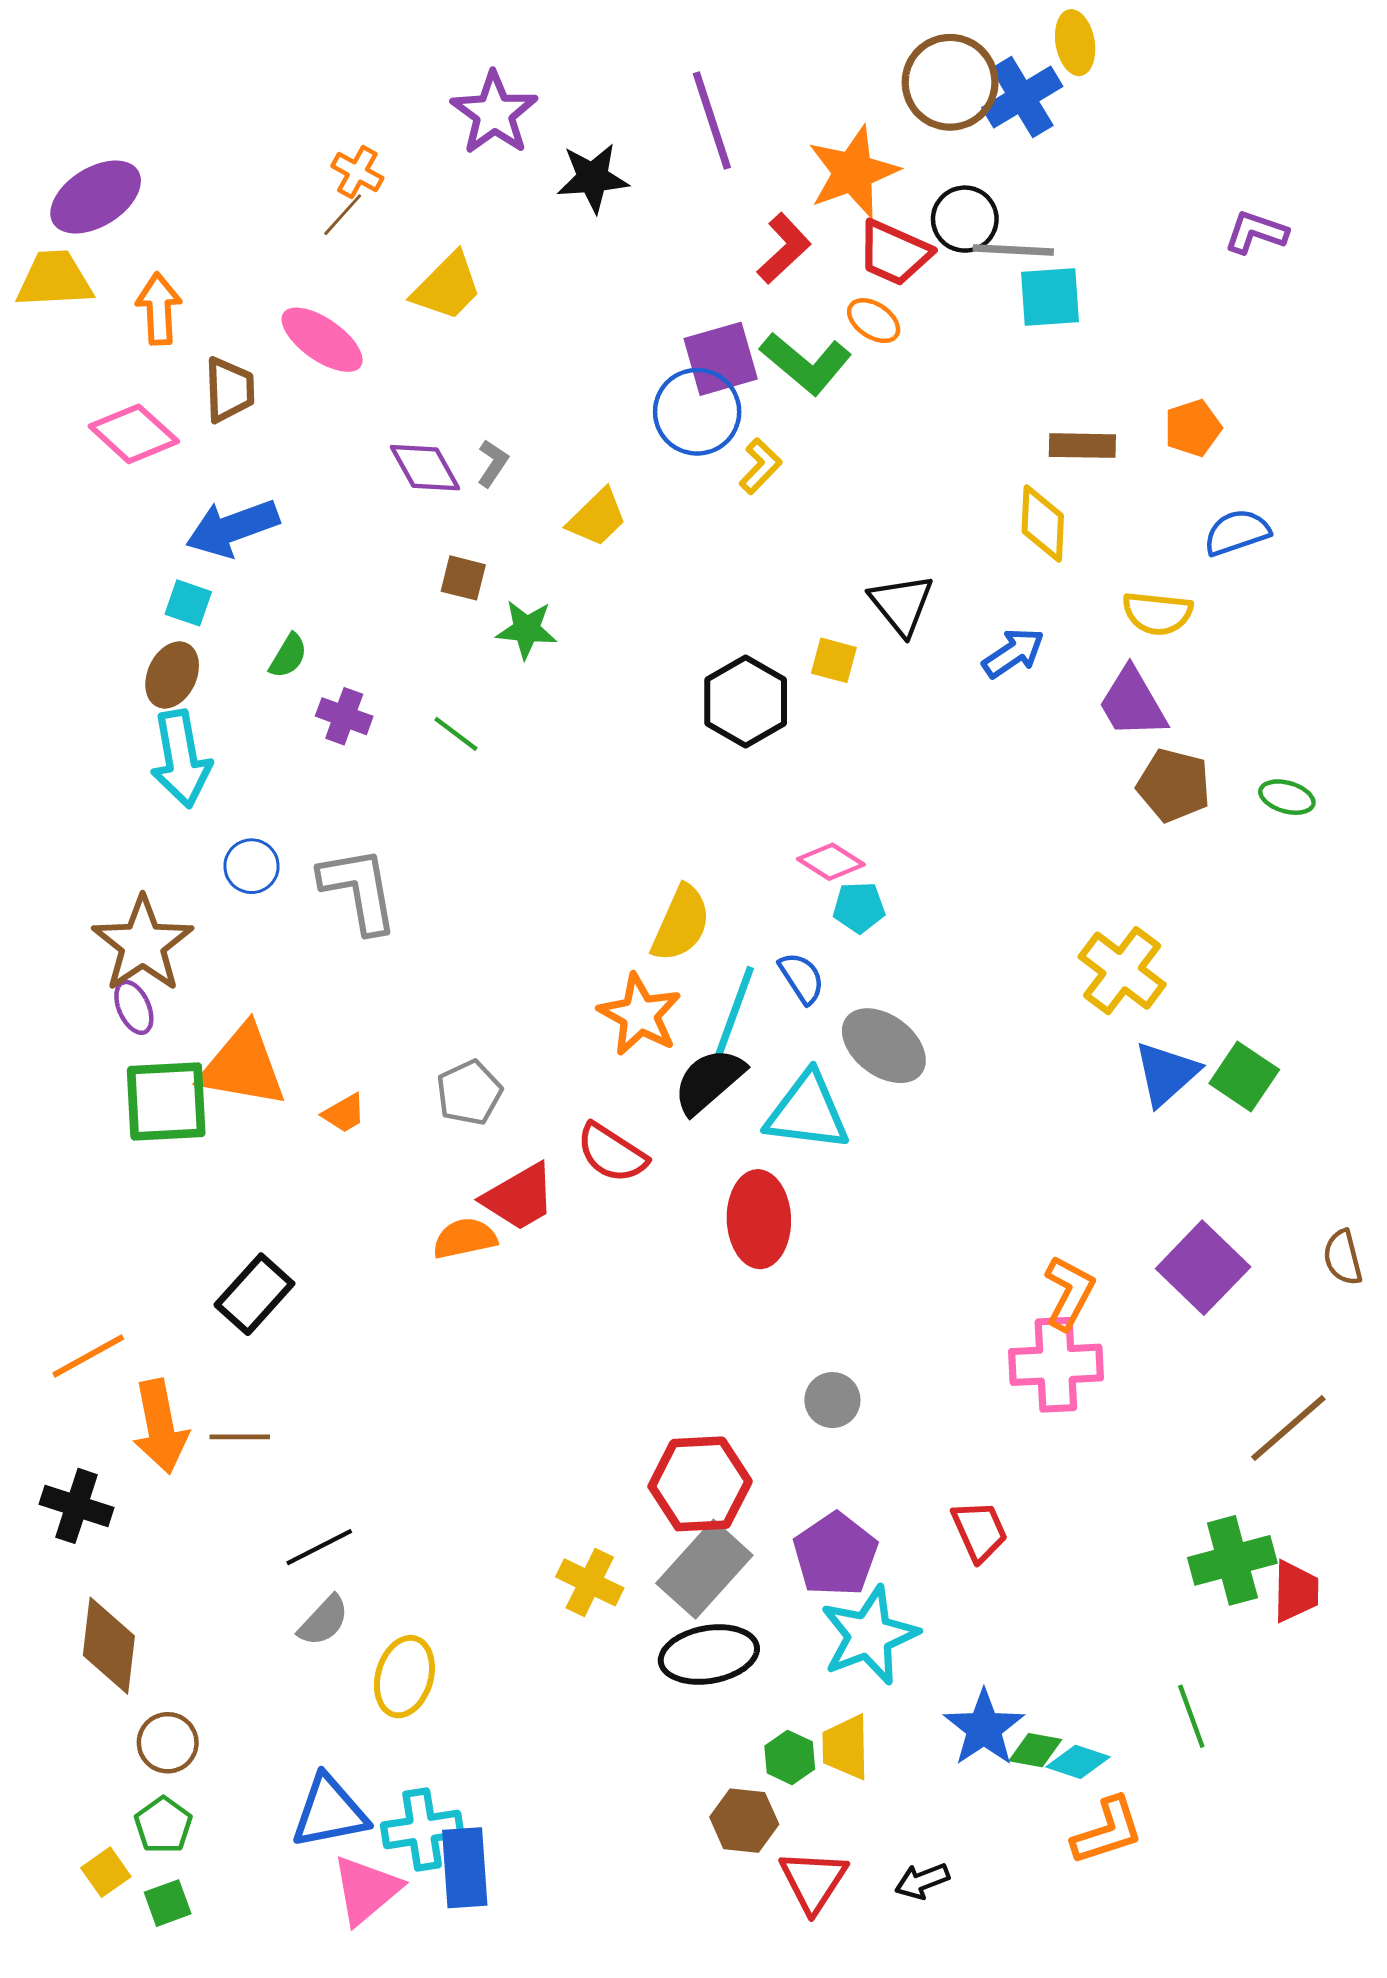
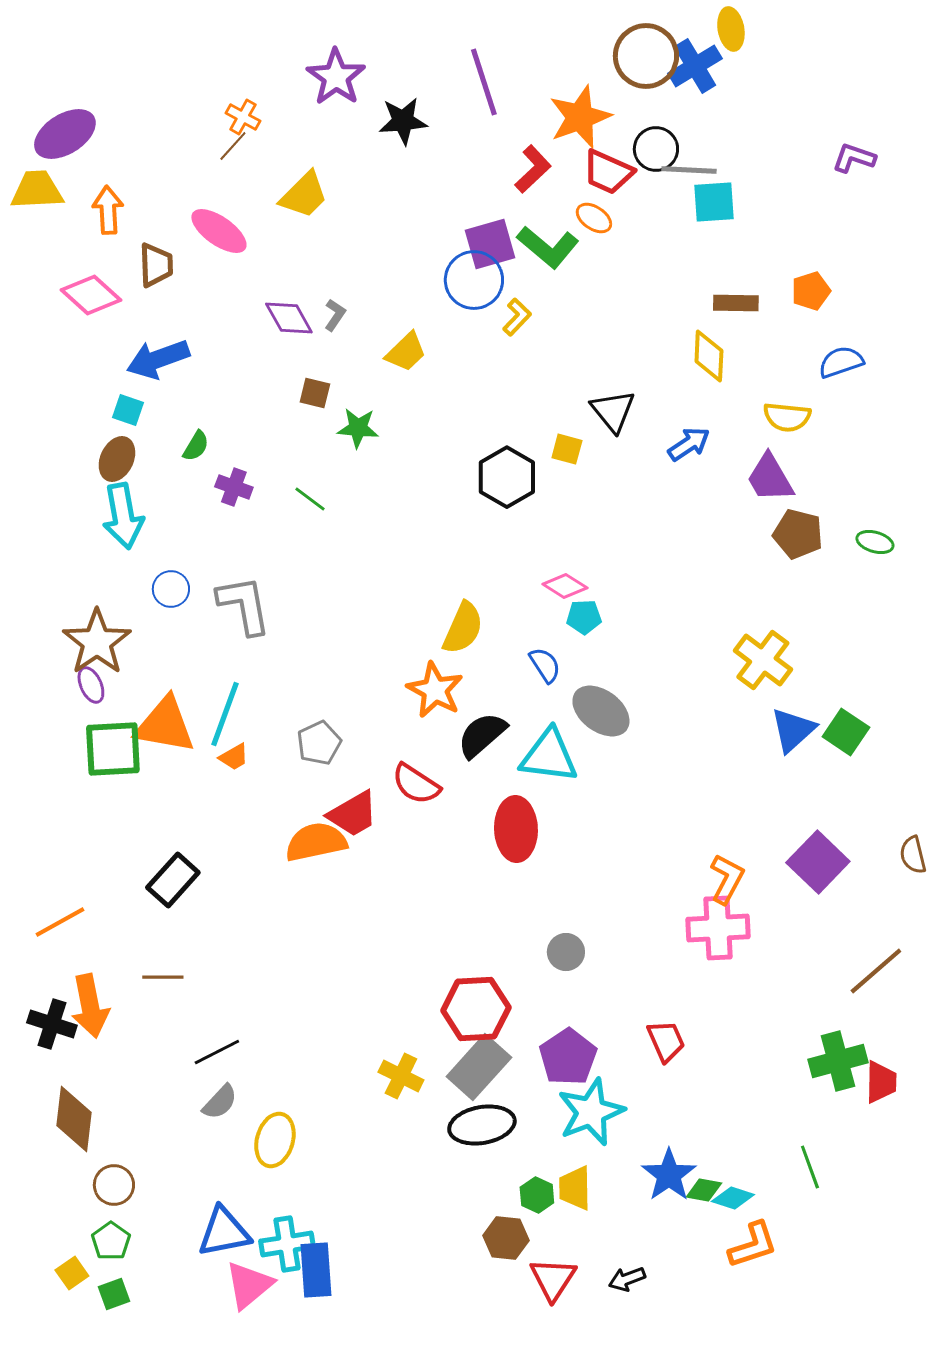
cyan line: (734, 1013) -> (225, 714), moved
orange semicircle: (465, 1238) -> (316, 842), size x1.4
orange arrow: (160, 1427) -> (90, 1006), moved

